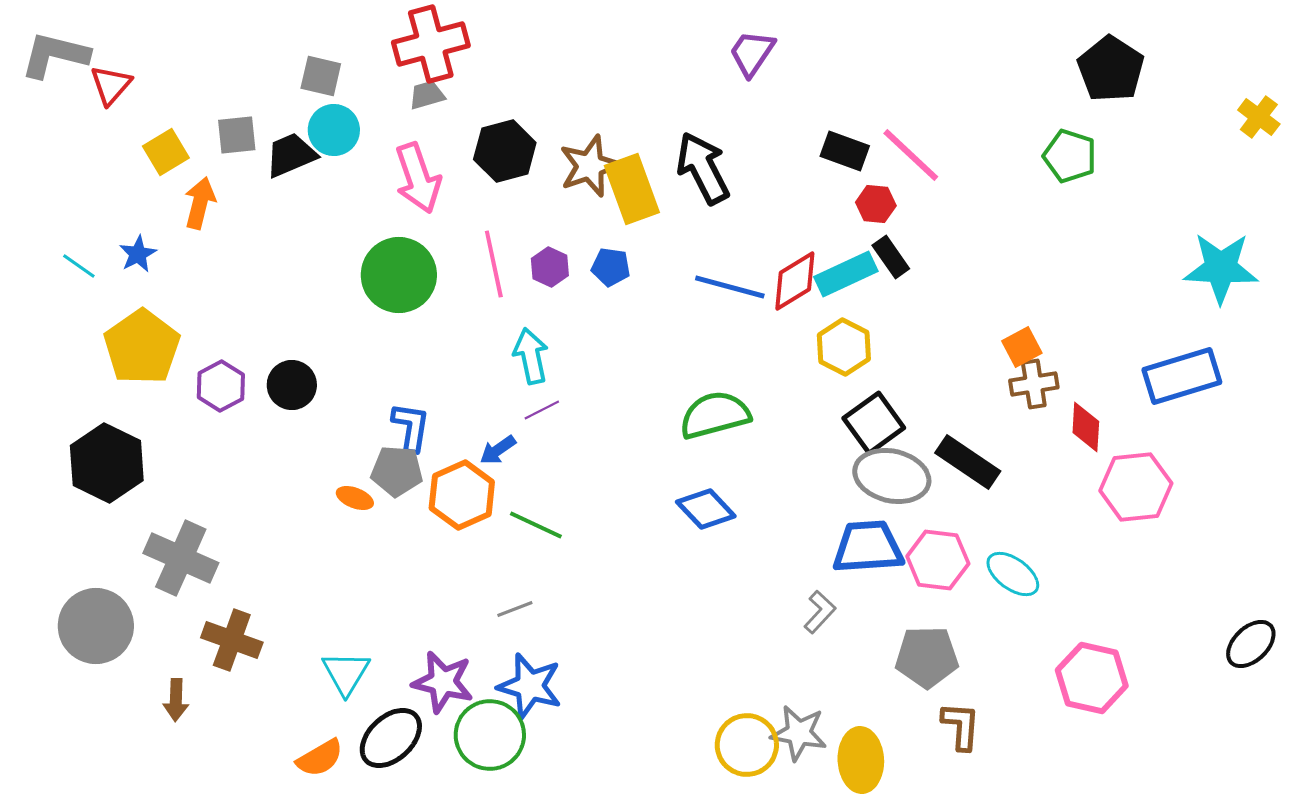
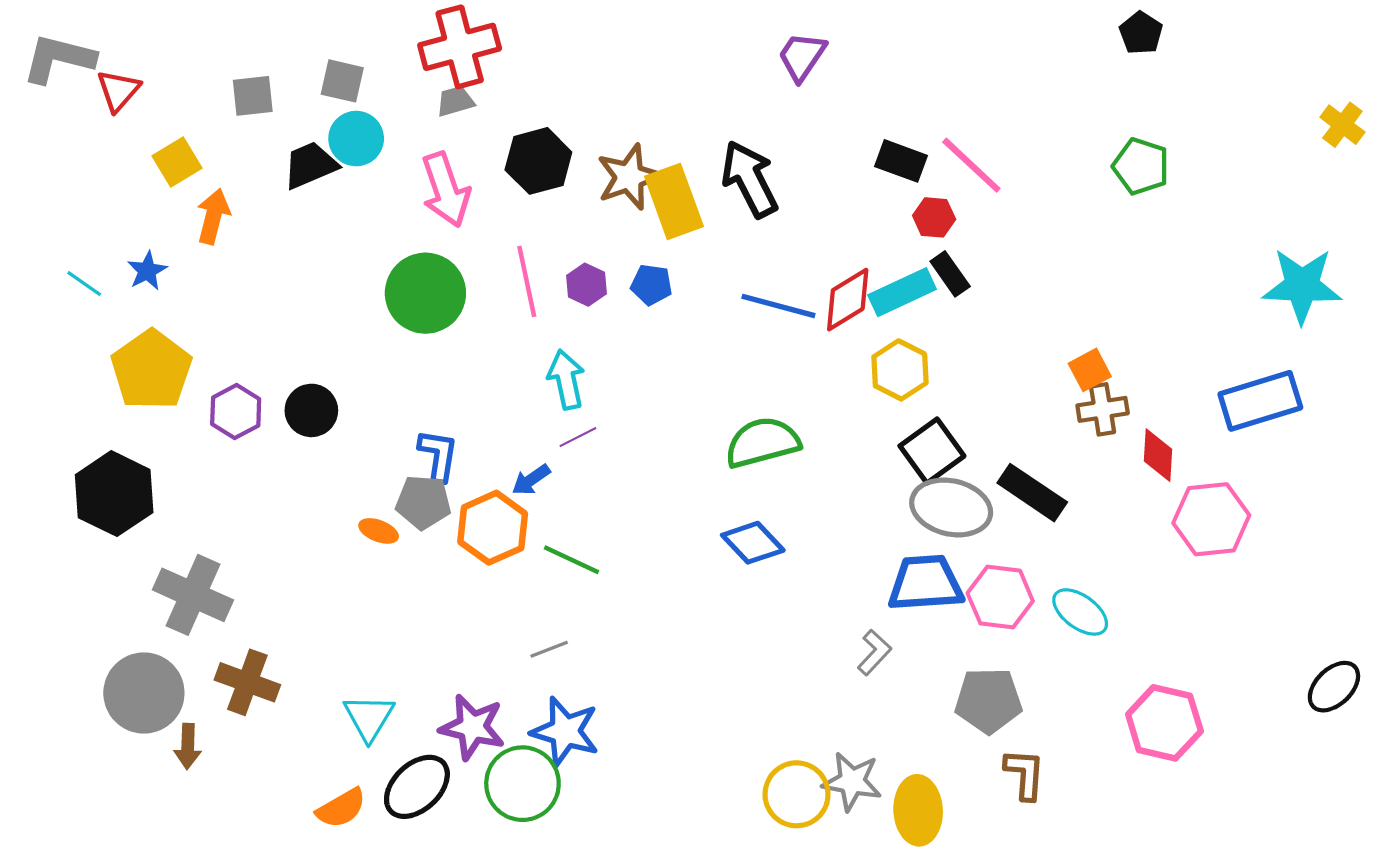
black pentagon: (1111, 69) -> (1141, 33), moved, size x0.6
gray square: (237, 135) -> (253, 96), moved
gray circle: (96, 626) -> (144, 693), moved

